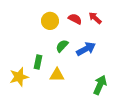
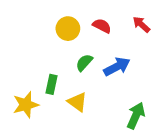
red arrow: (95, 18) -> (141, 24), moved
yellow triangle: (57, 75) -> (77, 102), turned 35

